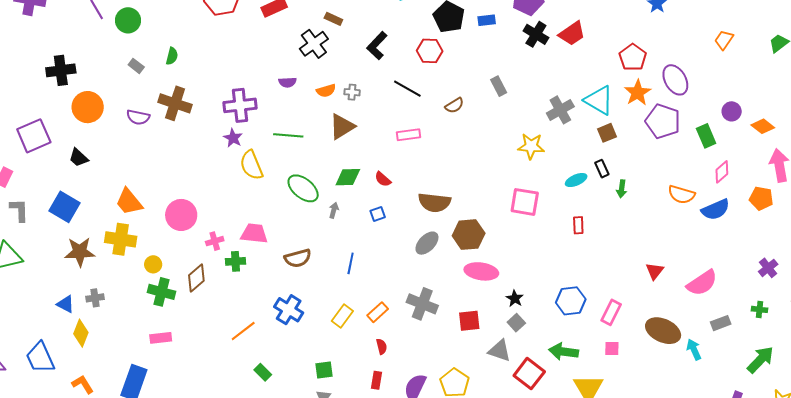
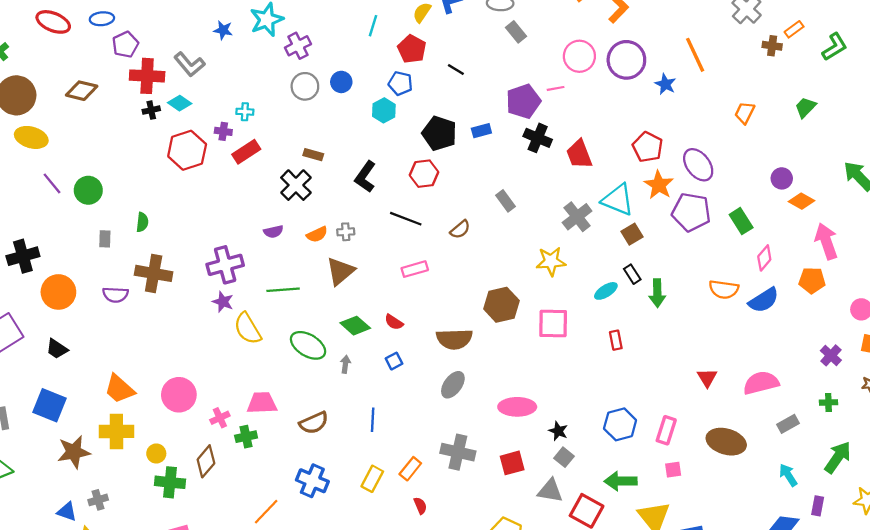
red trapezoid: (572, 34) -> (579, 154), moved, turned 112
gray rectangle: (136, 66) -> (105, 239), turned 63
purple circle: (732, 111) -> (782, 178), moved
green diamond: (348, 177) -> (355, 326), turned 52
green arrow: (622, 189) -> (657, 293), size x1.4
brown hexagon: (469, 235) -> (501, 305), moved
pink semicircle: (702, 283) -> (761, 383), turned -152
cyan arrow: (694, 350) -> (788, 475), moved

